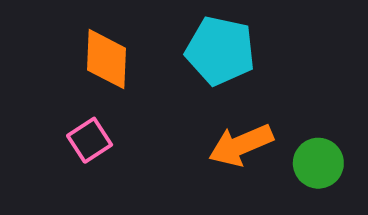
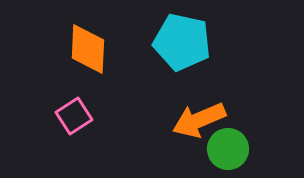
green circle: (318, 163) -> (228, 149), moved

